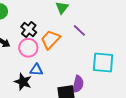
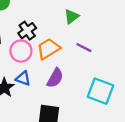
purple line: (79, 30) -> (84, 48), turned -32
purple semicircle: (78, 84) -> (55, 78), moved

